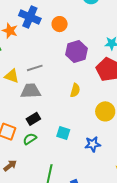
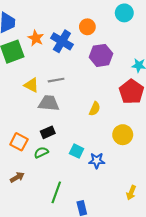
blue cross: (30, 17) -> (62, 41), moved
orange circle: (60, 24) -> (87, 27), moved
purple hexagon: (76, 52) -> (101, 55), moved
blue star: (93, 144) -> (97, 161), moved

